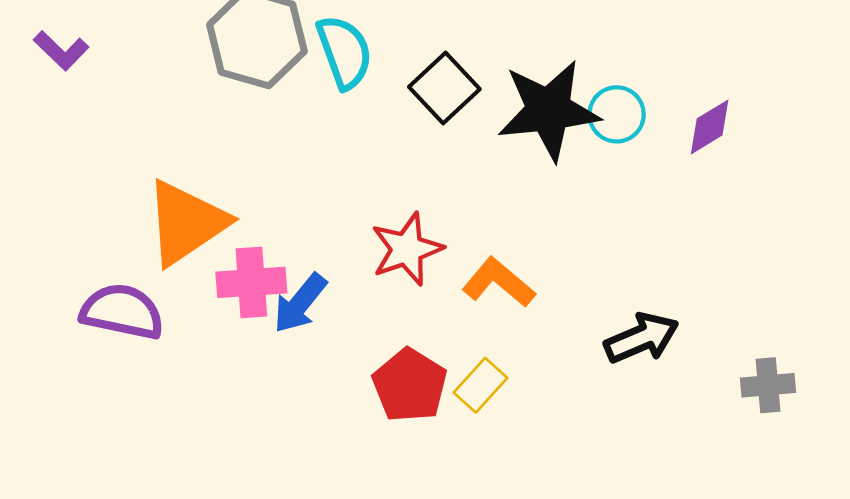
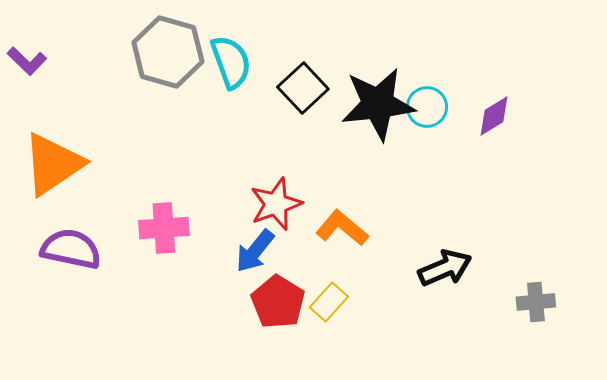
orange triangle: (186, 223) -> (53, 164), moved
blue arrow: (300, 303) -> (255, 251), moved

